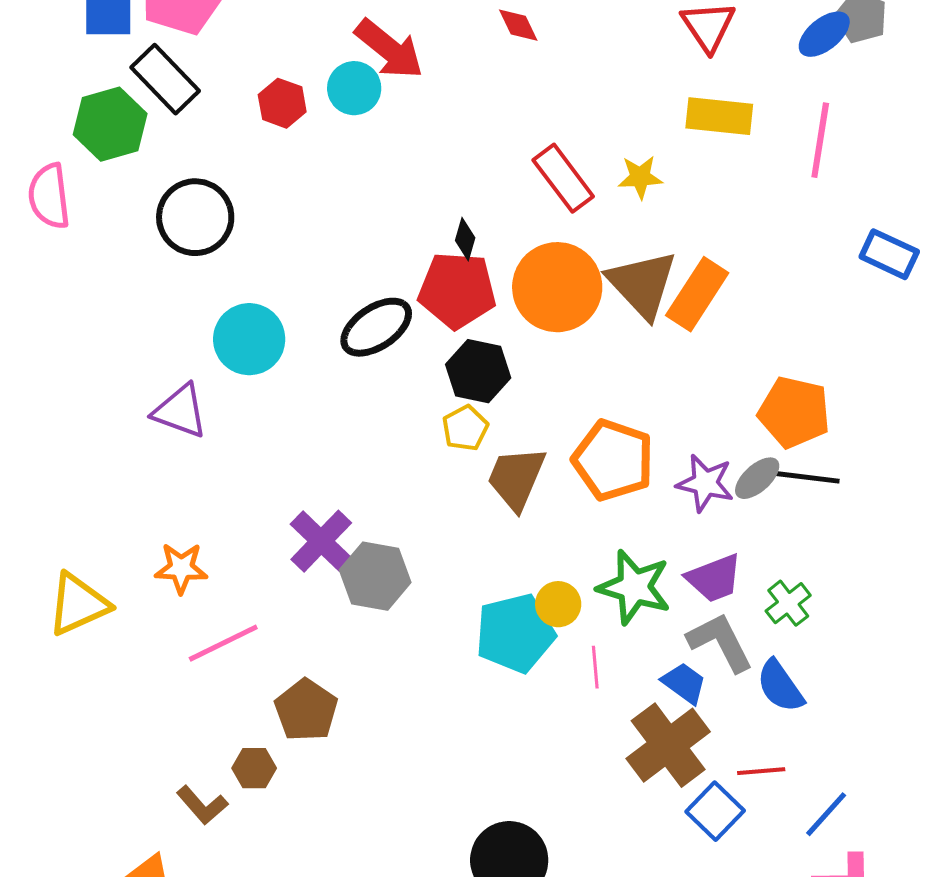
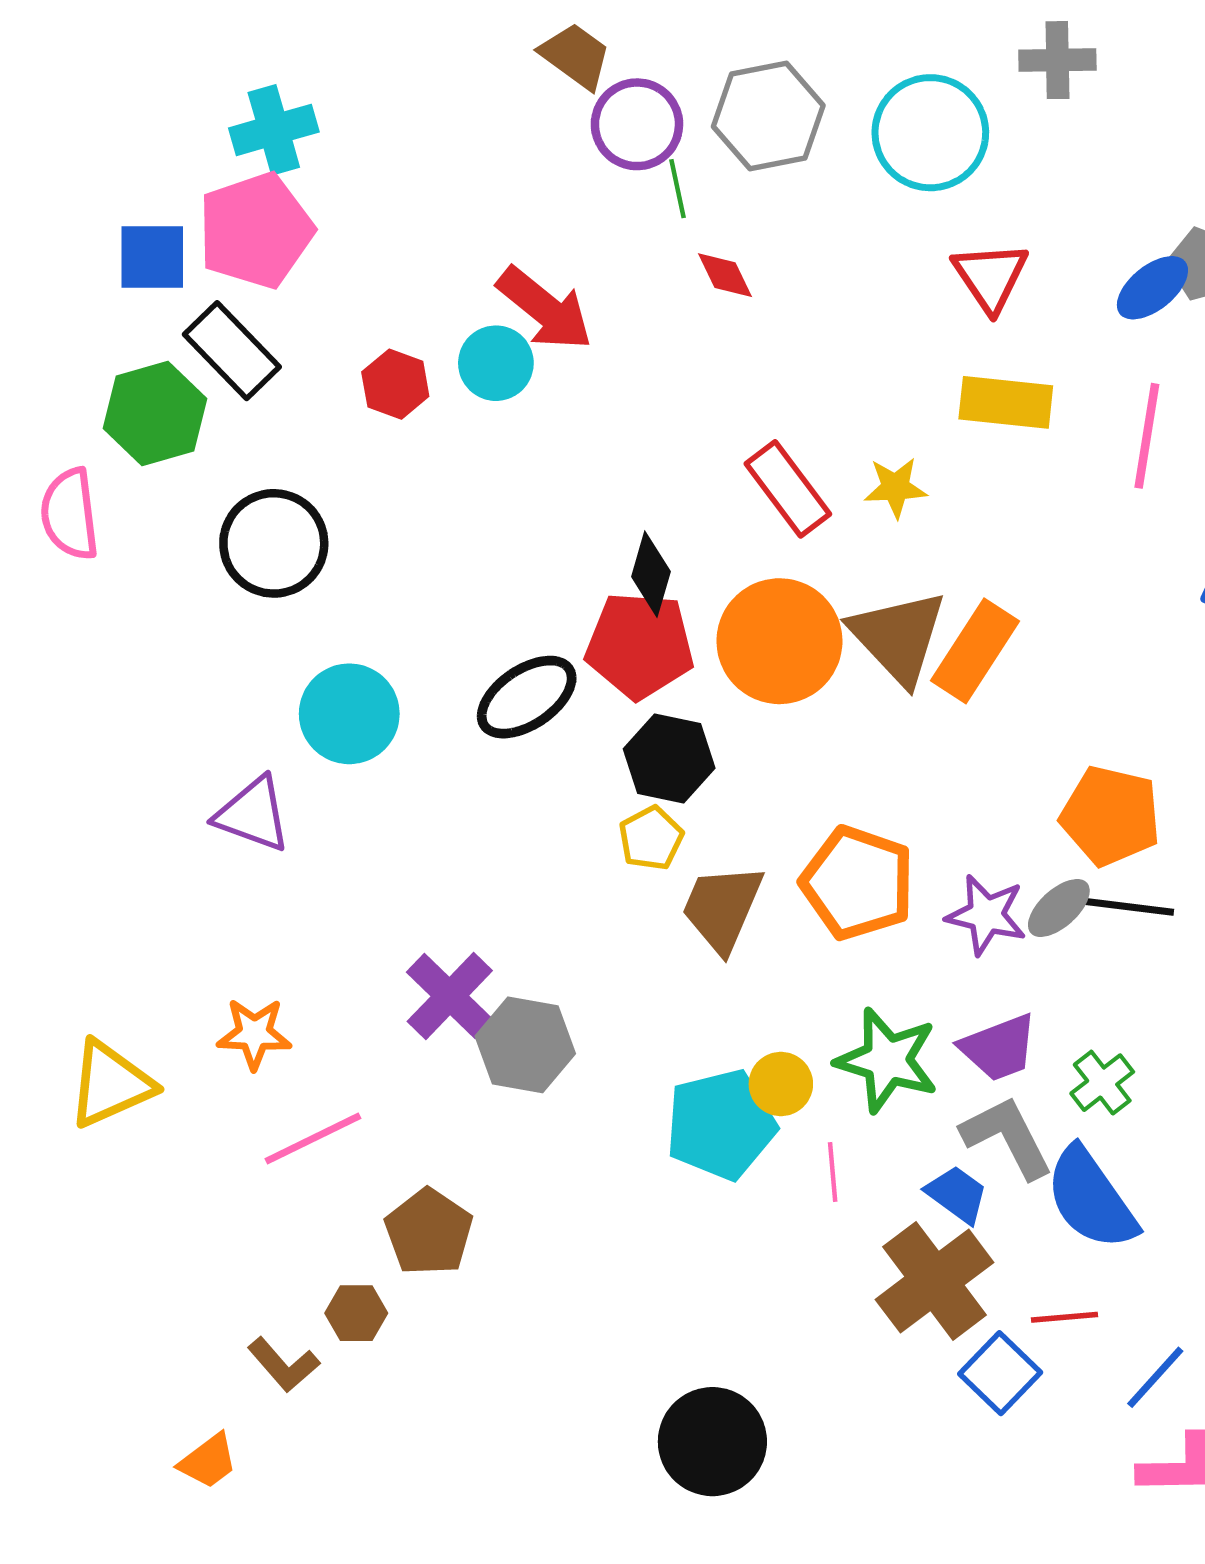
black diamond: (465, 239) -> (651, 574), size x1.4
blue semicircle: (780, 686) -> (1091, 1199), size x1.4

